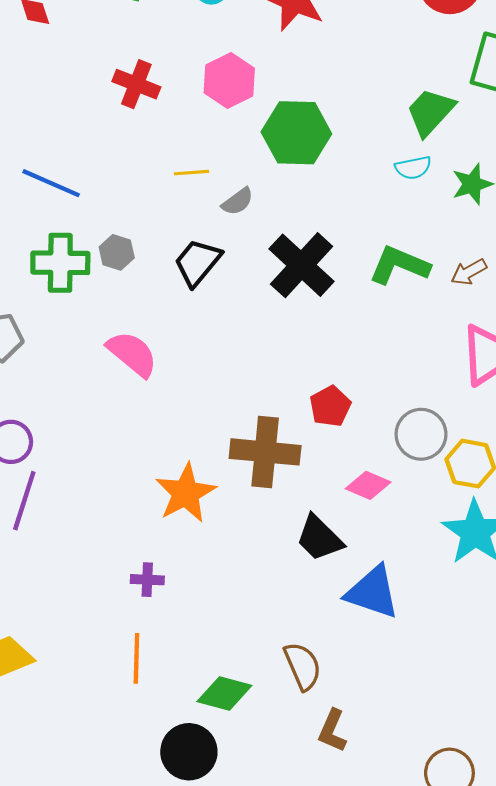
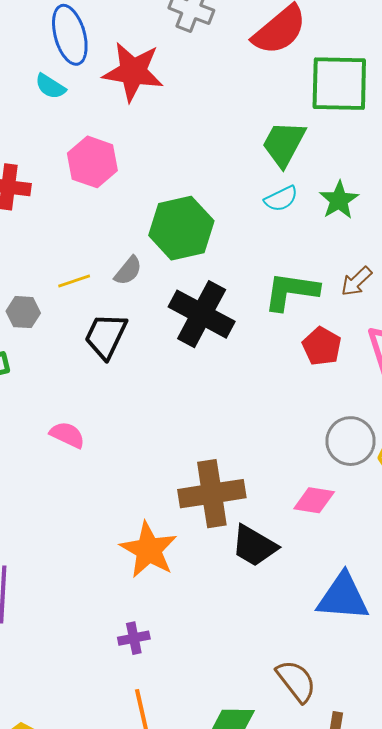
green hexagon: (296, 133) -> (181, 228), moved
yellow line: (191, 173) -> (74, 281), moved
gray hexagon: (117, 252) -> (23, 312), moved
pink semicircle: (132, 354) -> (67, 435), size x0.7
red pentagon: (330, 406) -> (322, 346), moved
black trapezoid: (319, 538) -> (254, 546), moved

